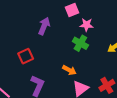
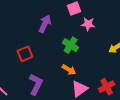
green cross: (80, 43) -> (71, 45), moved

